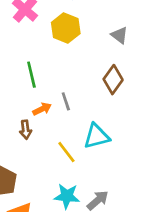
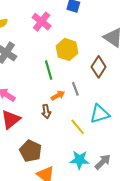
yellow hexagon: (66, 28) -> (67, 49), moved
gray triangle: (119, 35) -> (113, 37), size x1.5
brown diamond: (113, 80) -> (99, 67), moved

